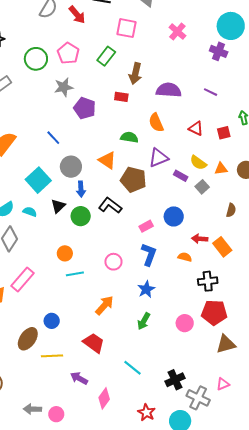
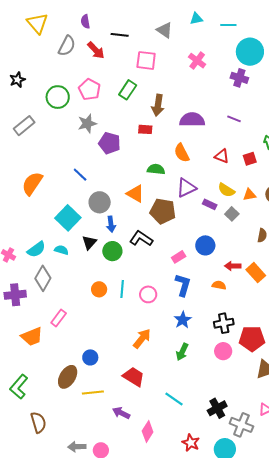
cyan line: (75, 274) -> (122, 289), moved, turned -72
pink rectangle: (23, 279) -> (59, 318), size x0.7
black cross: (208, 281) -> (224, 323), moved

